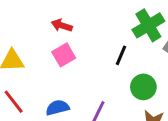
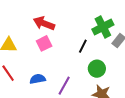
red arrow: (62, 25) -> (44, 23), size x1.5

